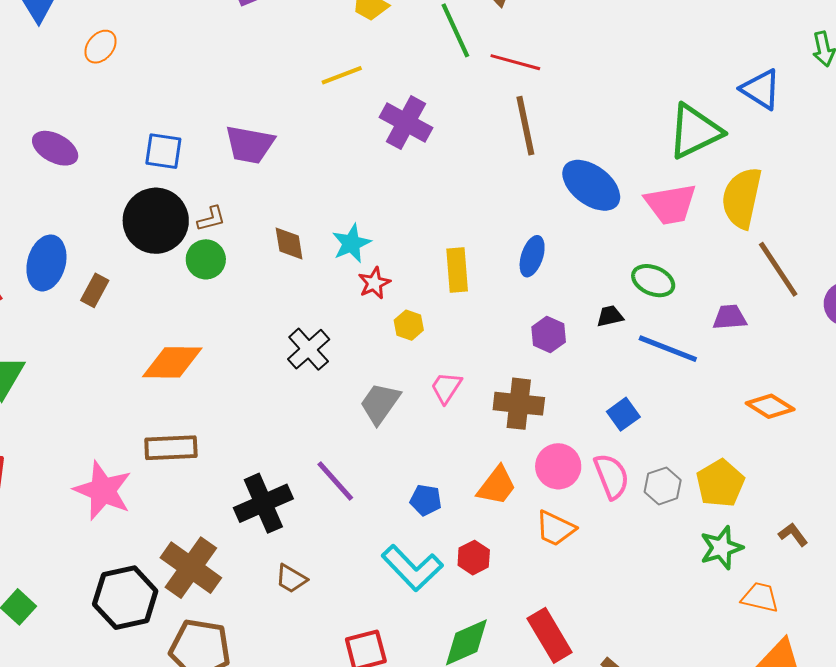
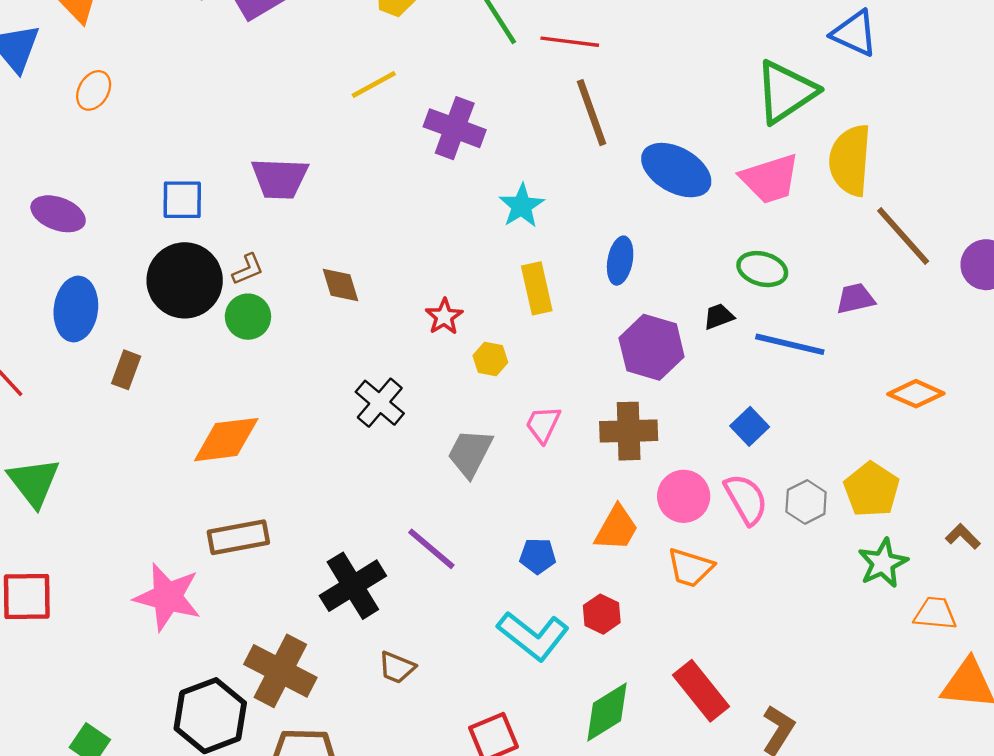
cyan star: (351, 243) -> (522, 206), moved
blue ellipse: (46, 263) -> (76, 309), moved
purple hexagon: (549, 334) -> (652, 347), size x1.6

